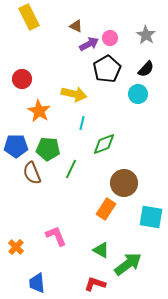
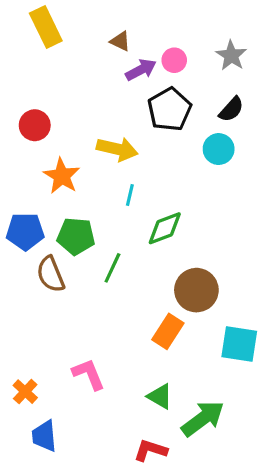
blue trapezoid: (37, 283) -> (44, 436), moved

